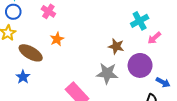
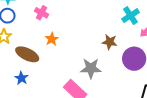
gray star: (107, 73) -> (91, 68), moved

